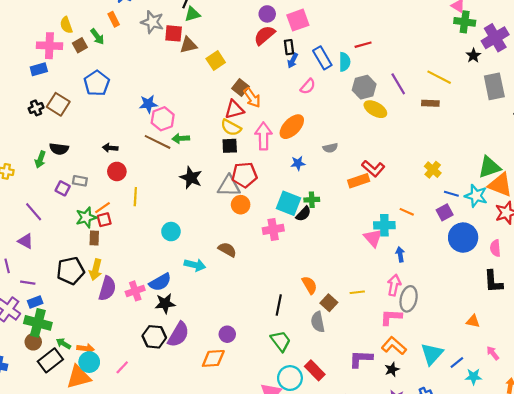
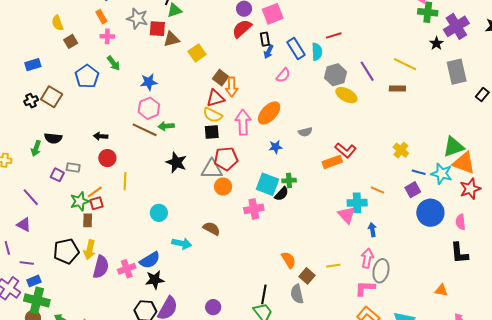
green arrow: (97, 37) -> (114, 63), moved
pink cross: (49, 46) -> (107, 36), moved, size x0.6
orange arrow: (252, 98) -> (232, 87), turned 36
blue star: (148, 104) -> (149, 82), moved
black line: (279, 305) -> (264, 294), moved

